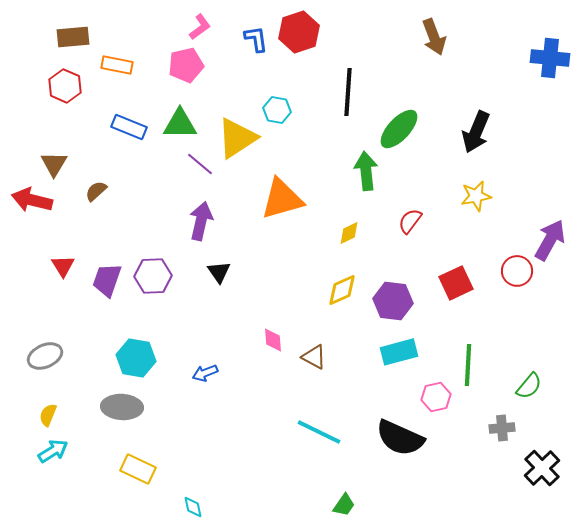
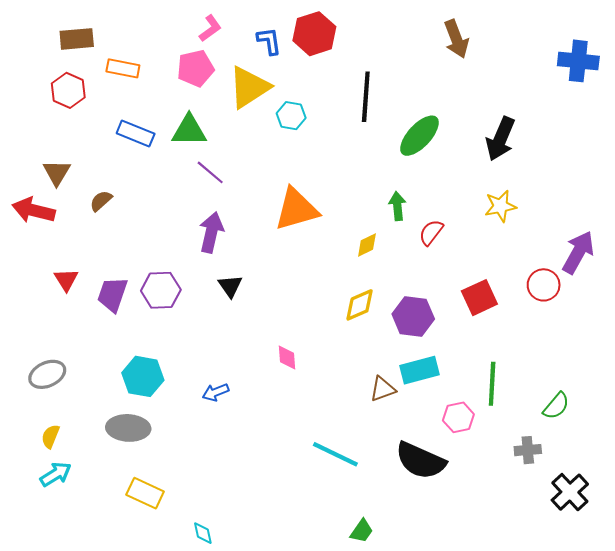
yellow triangle: (237, 138) -> (249, 87), moved
green arrow: (366, 171) -> (397, 206), moved, size x0.7
brown triangle: (314, 357) -> (383, 389), moved, turned -48

